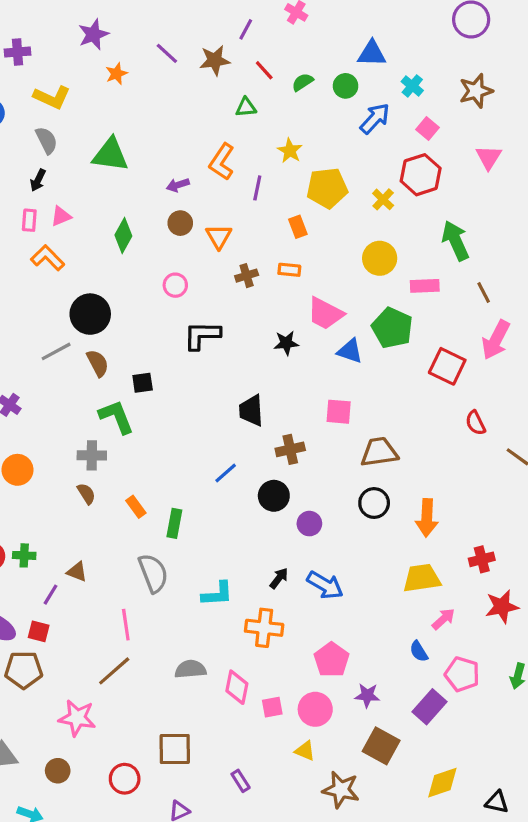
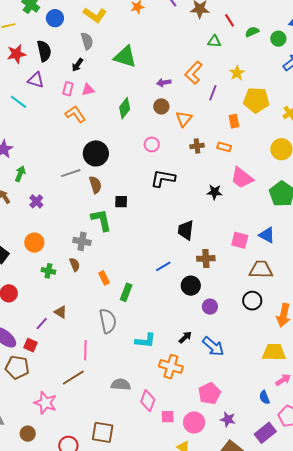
blue triangle: (350, 351) -> (267, 235), moved
green cross: (24, 555) -> (48, 271), moved

